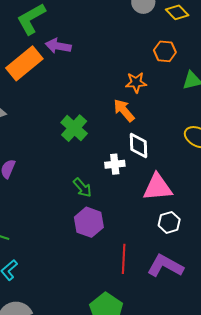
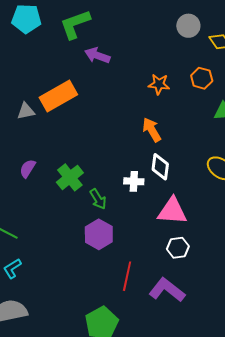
orange rectangle: (24, 63) -> (58, 96), moved
orange star: (136, 82) -> (159, 84), moved
green cross: (74, 128) -> (70, 177), moved

